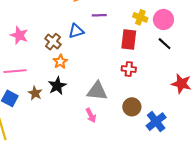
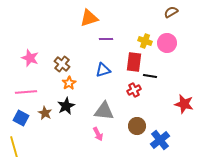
blue triangle: (76, 31) -> (103, 70), moved
black line: (165, 44) -> (150, 76), moved, turned -32
red cross: (129, 69) -> (134, 90), turned -32

